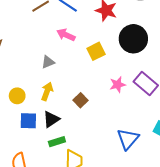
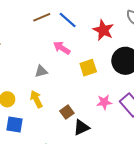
yellow arrow: (47, 91) -> (36, 99), turned -54
black triangle: (51, 119) -> (81, 127), moved

